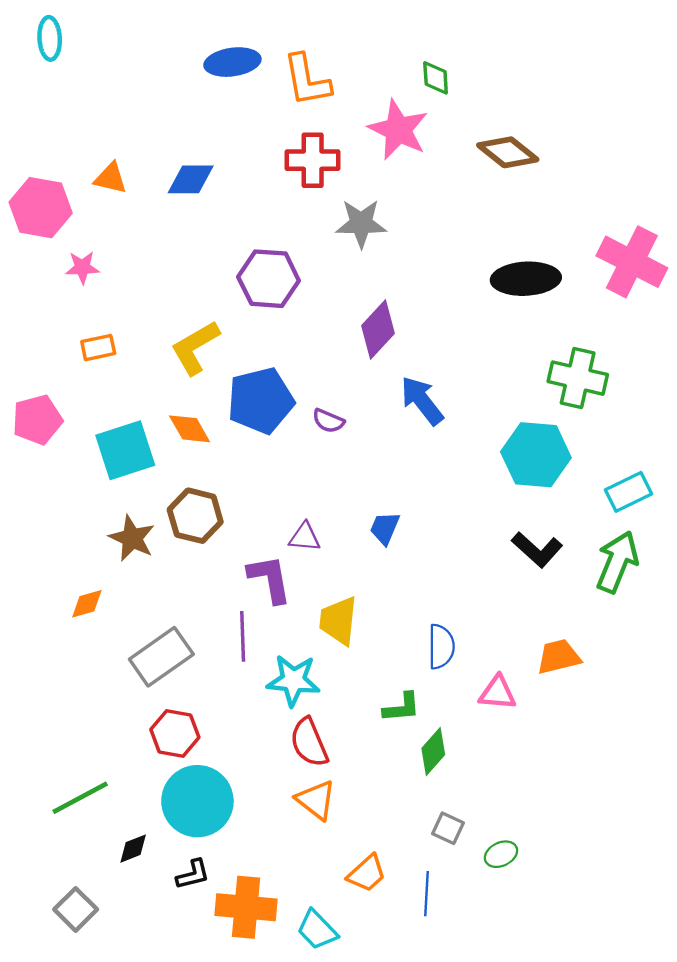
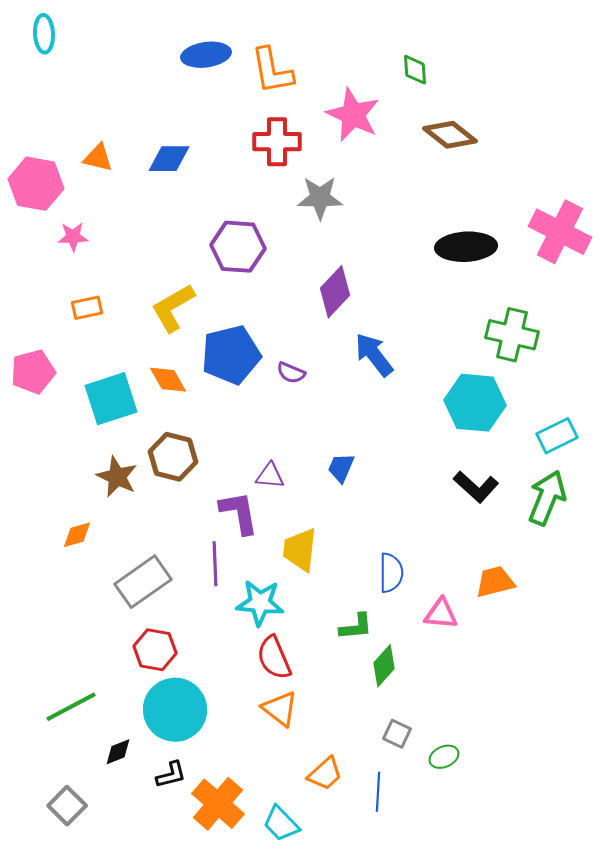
green diamond: (436, 78) -> (415, 70), moved
orange cross: (246, 907) -> (218, 804), turned 36

